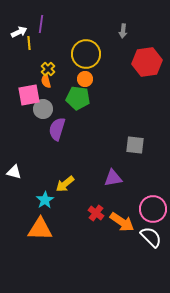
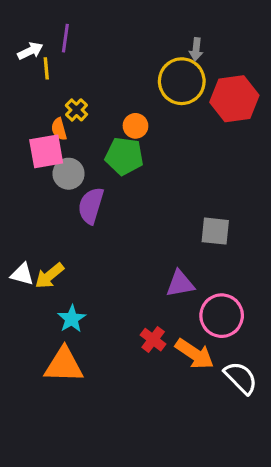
yellow circle: (86, 54) -> (182, 81), moved
orange semicircle: (46, 81) -> (59, 129), moved
yellow arrow: (65, 184) -> (49, 276), moved
pink circle: (153, 209) -> (222, 316), moved

